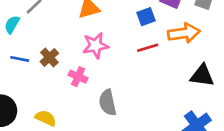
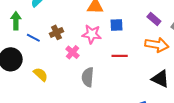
blue square: (146, 17) -> (116, 25), moved
red line: (148, 48) -> (120, 56), moved
blue line: (20, 59) -> (33, 38), moved

